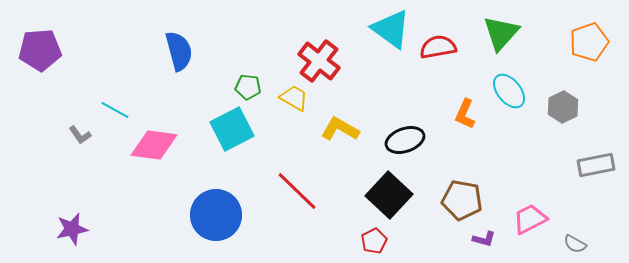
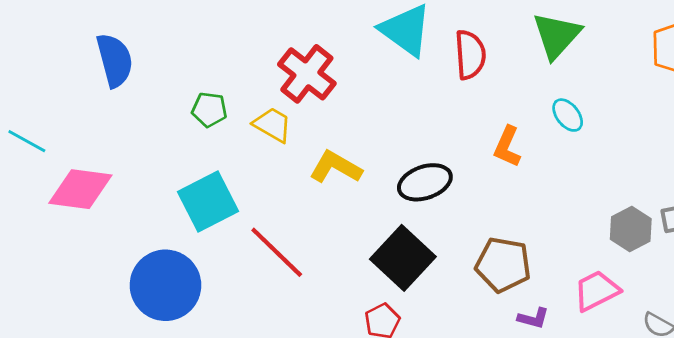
red semicircle: (438, 47) -> (470, 55), turned 96
cyan ellipse: (509, 91) -> (568, 115), size x0.7
gray hexagon: (563, 107) -> (631, 229), moved
cyan square: (232, 129) -> (208, 202), moved

